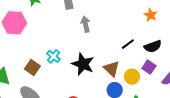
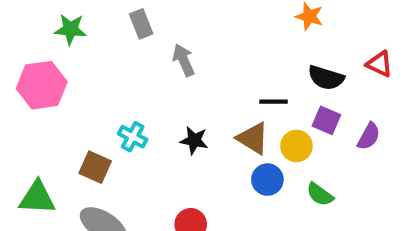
black line: (128, 44) -> (273, 102), moved, turned 48
black semicircle: (153, 46) -> (326, 78), turned 48
black star: (83, 64) -> (194, 140), size x0.6

